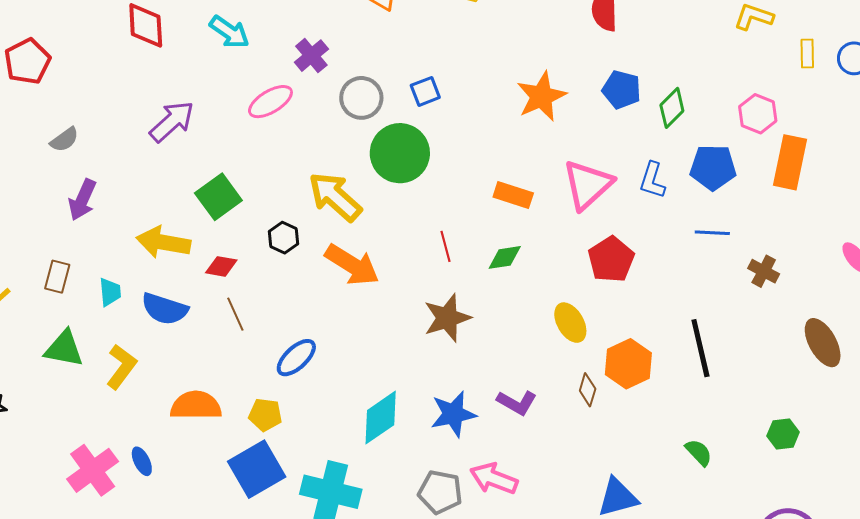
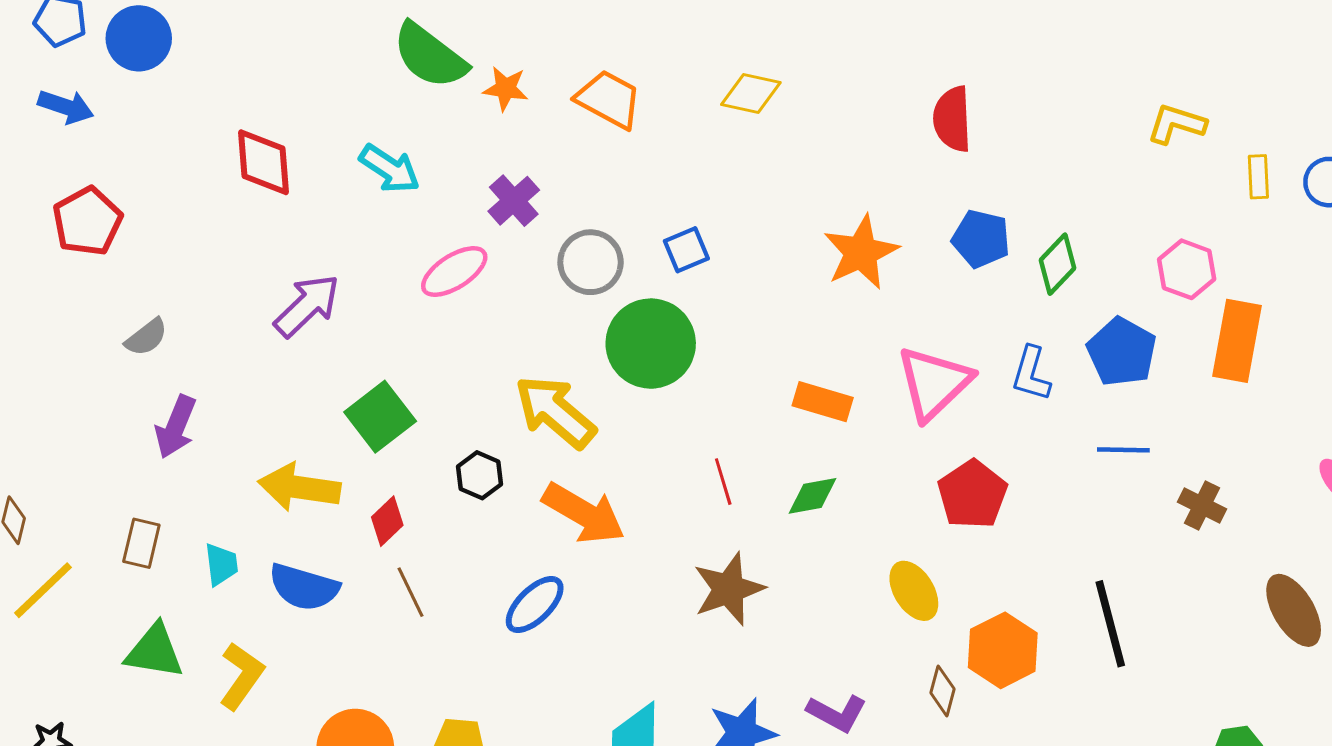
blue pentagon: (713, 167) -> (1122, 352), turned 30
red diamond: (221, 266) -> (387, 521), turned -52
blue ellipse: (296, 358) -> (535, 605), moved

